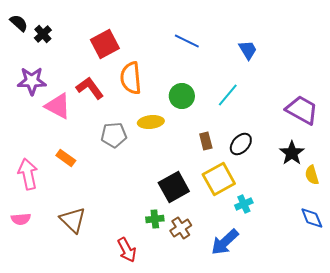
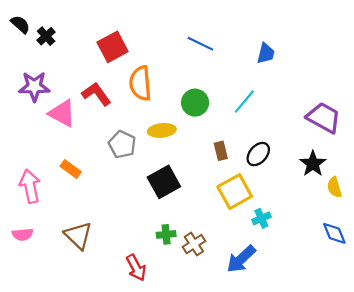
blue trapezoid: (248, 50) -> (266, 53), turned 45
gray pentagon: (114, 135) -> (122, 144), turned 30
black square: (174, 187) -> (164, 182), moved

